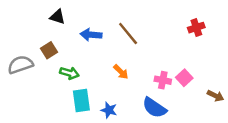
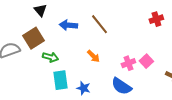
black triangle: (57, 17) -> (40, 10), turned 32
brown square: (49, 50) -> (33, 38), size x1.5
pink cross: (163, 80) -> (128, 63), turned -32

